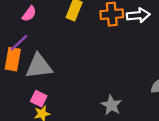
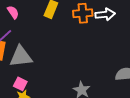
pink semicircle: (29, 14) -> (13, 12), turned -72

